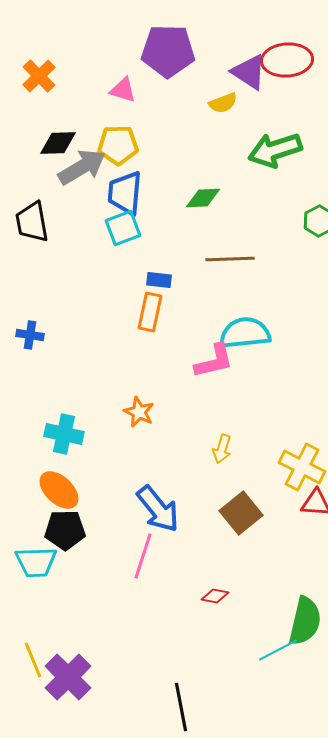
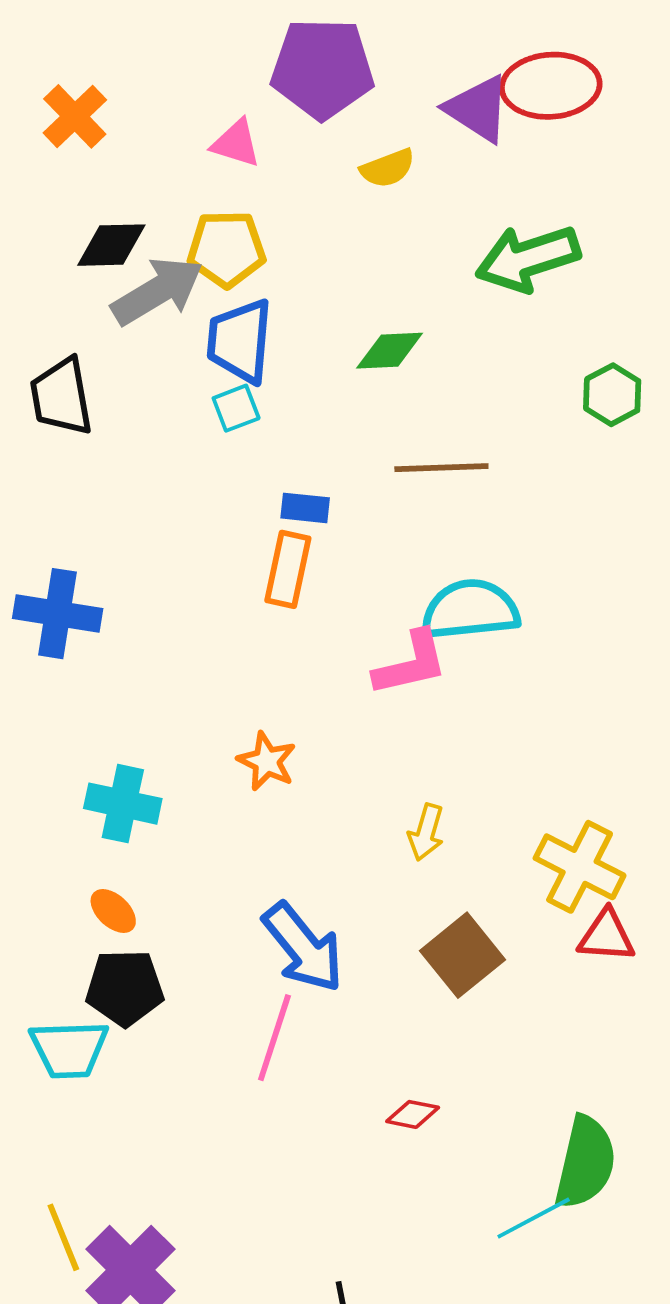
yellow semicircle: (223, 103) -> (388, 168), moved
cyan square: (123, 228) -> (236, 408), size x0.7
blue cross: (30, 335) -> (58, 614), size x1.6
orange ellipse: (59, 490) -> (113, 911), size x0.6

